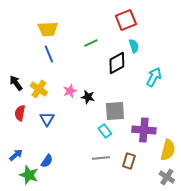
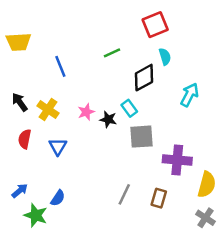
yellow trapezoid: (48, 29) -> (18, 42), moved
cyan rectangle: (105, 131) -> (129, 108), moved
gray line: (101, 158) -> (124, 194), turned -60

